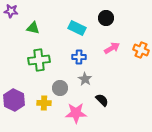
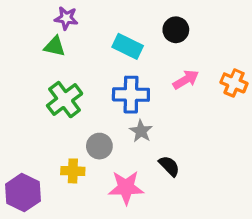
purple star: (11, 11) -> (66, 18), moved
blue cross: (79, 57) -> (131, 95), size x1.5
green cross: (39, 60) -> (65, 100), turned -30
purple hexagon: (14, 100) -> (23, 193), moved

